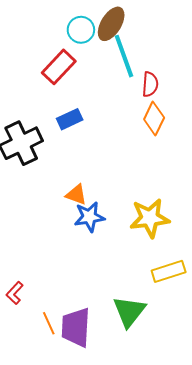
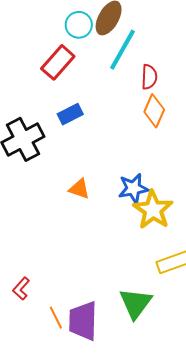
cyan line: (124, 56) -> (122, 50), turned 51
blue star: (89, 217) -> (133, 188), moved
yellow star: (150, 218) -> (153, 210), turned -30

